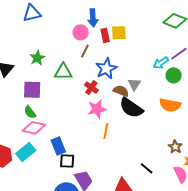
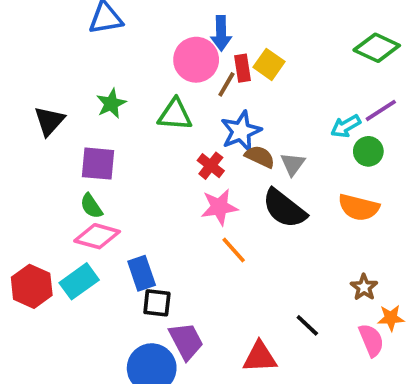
pink circle: (81, 32) -> (196, 60), size x1.5
yellow square: (119, 33) -> (269, 64), turned 35
brown line: (85, 51) -> (226, 84), moved
green triangle: (63, 72) -> (175, 115), moved
brown semicircle: (121, 91) -> (260, 157), moved
orange line: (106, 131) -> (234, 250), turned -56

